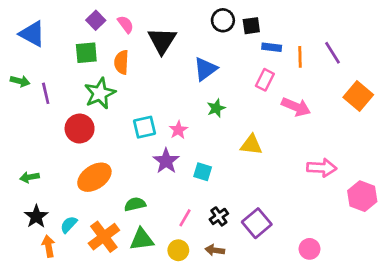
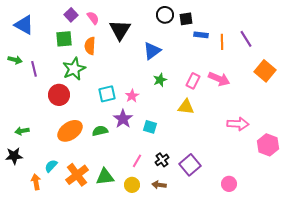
pink rectangle: (265, 80) -> (193, 81), moved
green semicircle: (135, 204) -> (100, 131), moved
black star: (36, 216) -> (14, 156), moved, turned 30

